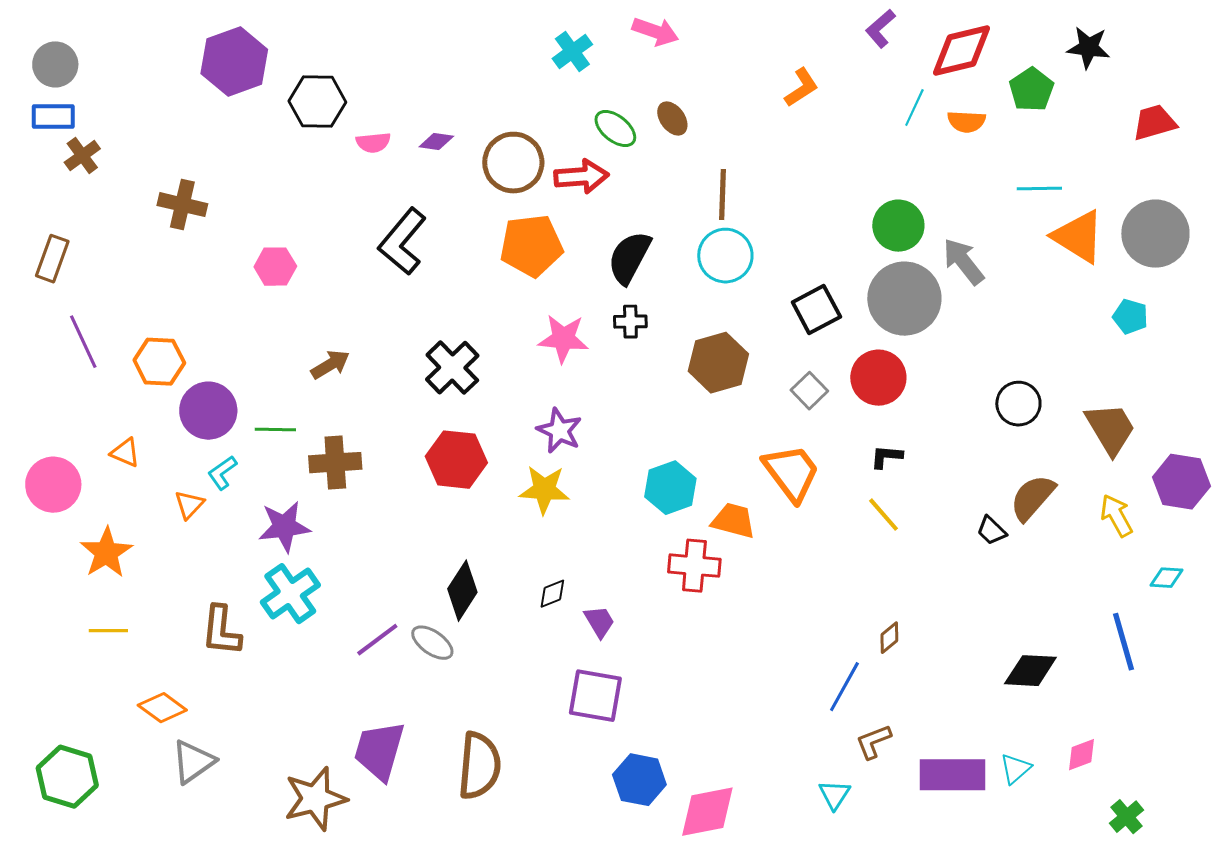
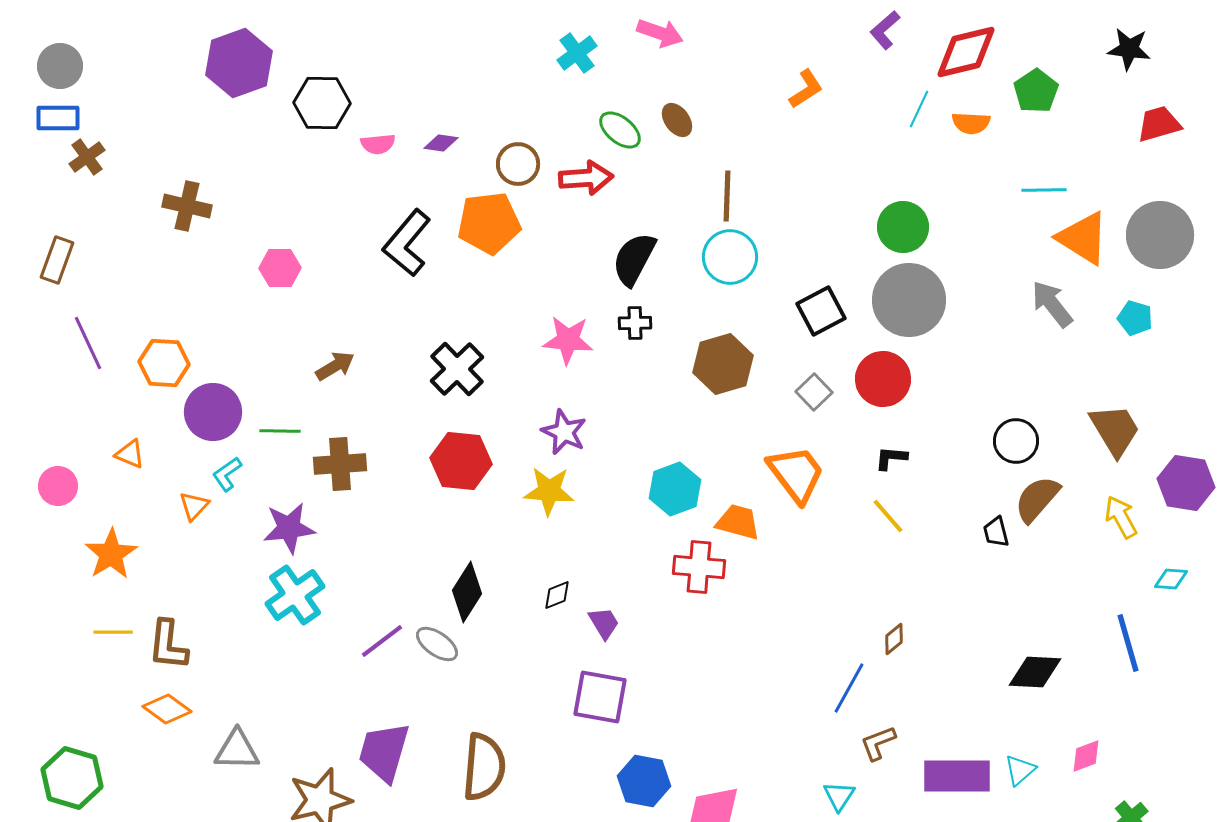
black star: (1088, 47) -> (1129, 49), moved
brown circle: (513, 163) -> (518, 164), size x0.7
orange pentagon: (531, 246) -> (489, 223), moved
gray arrow: (963, 262) -> (1052, 304), moved
black circle: (1018, 404) -> (1016, 441), moved
pink circle: (53, 485) -> (58, 486), size x0.7
black trapezoid: (991, 531) -> (996, 532), turned 32
brown L-shape: (221, 631) -> (168, 645), moved
gray triangle: (193, 762) -> (237, 750), moved, turned 36

